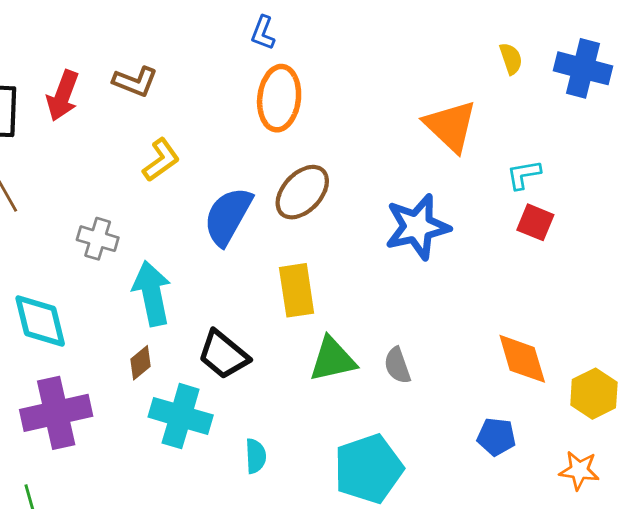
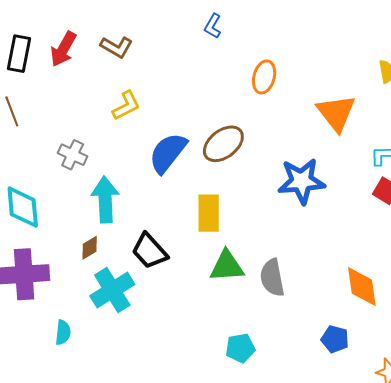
orange ellipse: (279, 98) -> (264, 77), moved, size x0.7
gray semicircle: (397, 365) -> (272, 278), size x1.4
cyan cross: (181, 416) -> (112, 290), turned 33
cyan semicircle: (256, 456) -> (63, 332), moved
cyan pentagon: (368, 469) -> (240, 348), size x0.6

